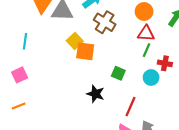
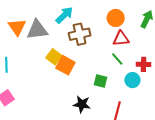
brown cross: (105, 22) -> (80, 34), turned -35
green line: (146, 50) -> (117, 59), moved, turned -56
orange square: (85, 51) -> (65, 65), turned 30

